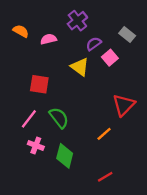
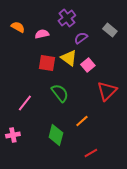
pink square: (110, 58) -> (88, 65), moved
red square: (39, 84) -> (47, 63), moved
green semicircle: (59, 118) -> (60, 93), moved
orange line: (104, 134) -> (82, 121), moved
pink cross: (36, 145) -> (13, 135), moved, turned -32

